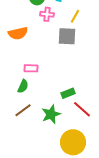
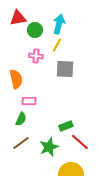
pink cross: (47, 14) -> (36, 56), moved
yellow line: (75, 16) -> (57, 45), moved
orange semicircle: (18, 33) -> (16, 79), moved, turned -90

